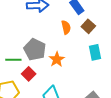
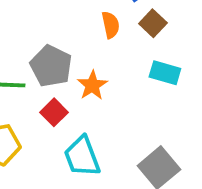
cyan rectangle: (95, 52) -> (165, 73), turned -63
red square: (29, 74) -> (54, 112), moved

